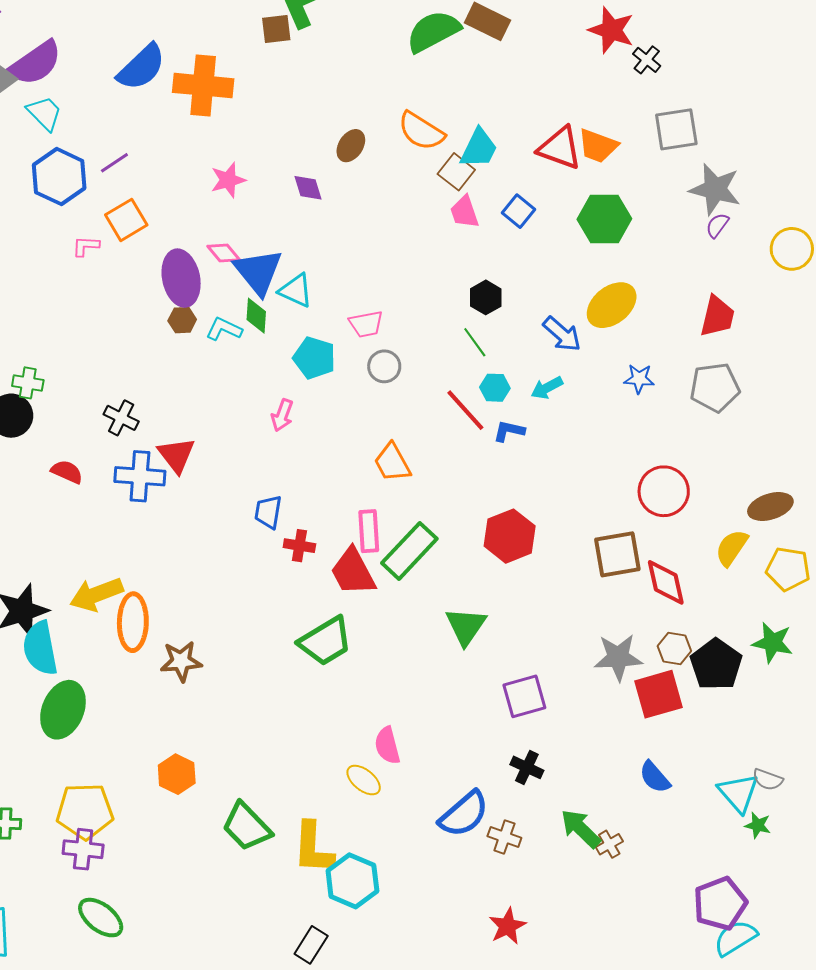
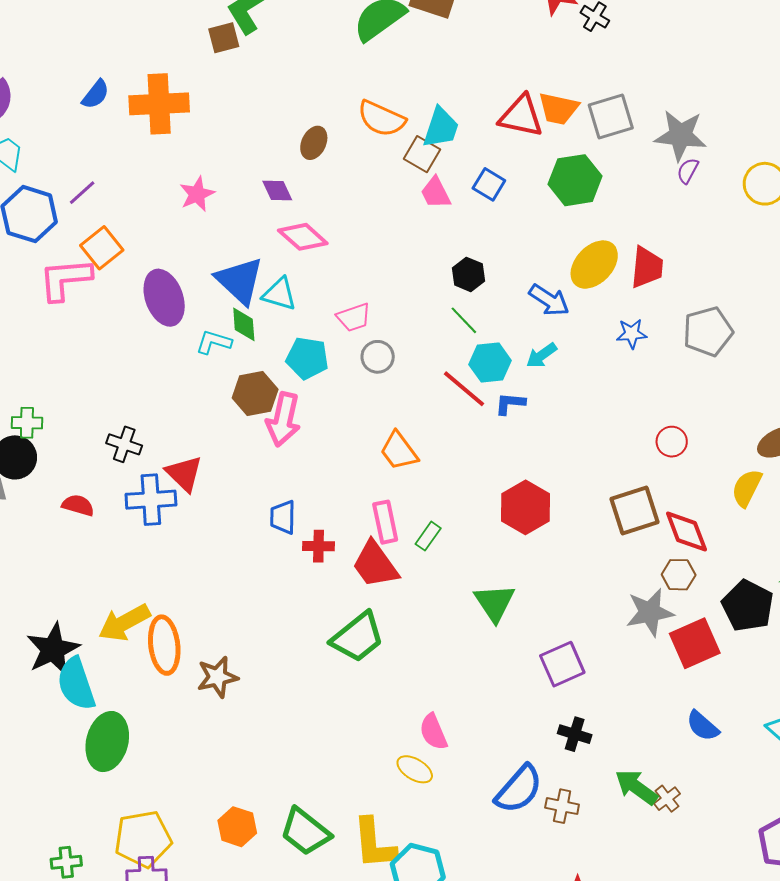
blue semicircle: (141, 67) -> (96, 94), size x0.6
gray square: (676, 129) -> (611, 116), moved
pink L-shape: (86, 246) -> (65, 279), size x2.0
pink diamond: (224, 253) -> (303, 237), moved, size x1.4
red trapezoid: (717, 316) -> (647, 267), moved
brown hexagon: (182, 320) -> (255, 394), moved, size x1.6
cyan hexagon: (495, 388) -> (490, 363), size x1.4
pink arrow: (282, 415) -> (283, 419), size x1.6
red circle: (664, 491) -> (672, 442), size x0.6
green rectangle: (409, 551) -> (428, 536), size x0.5
brown hexagon: (674, 649) -> (679, 575), moved
orange hexagon: (177, 774) -> (237, 827), moved

